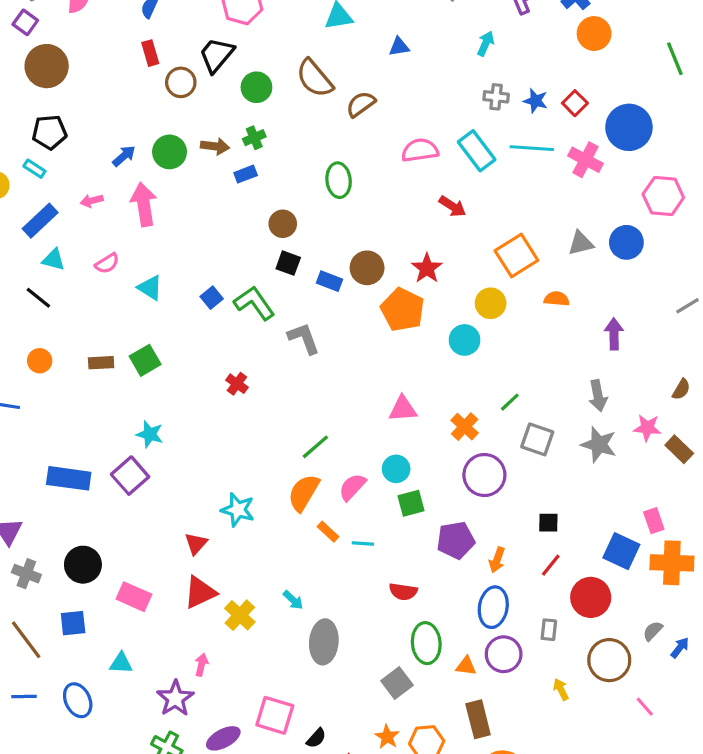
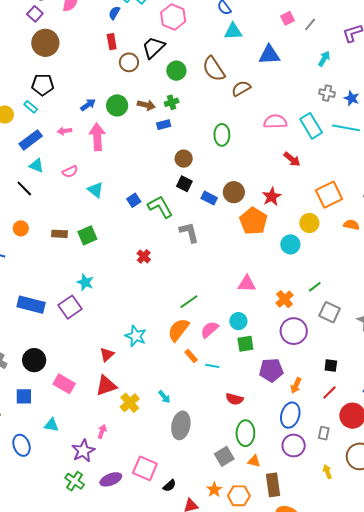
blue triangle: (399, 47) -> (269, 55), size x1.6
orange triangle: (466, 666) -> (254, 461), moved

